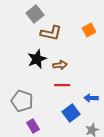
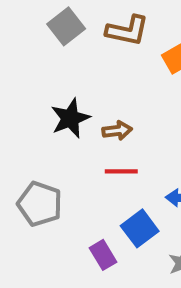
brown L-shape: (51, 33) -> (127, 31), moved
purple rectangle: (33, 126) -> (103, 255), moved

